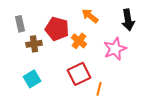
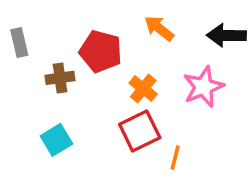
black arrow: (128, 20) -> (226, 35), turned 100
gray rectangle: (20, 24) -> (19, 42), moved
orange cross: (79, 41) -> (143, 89), moved

